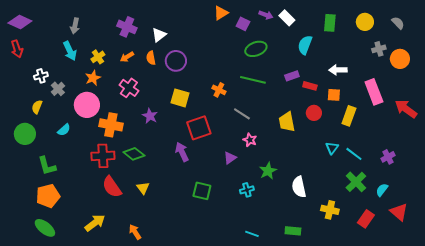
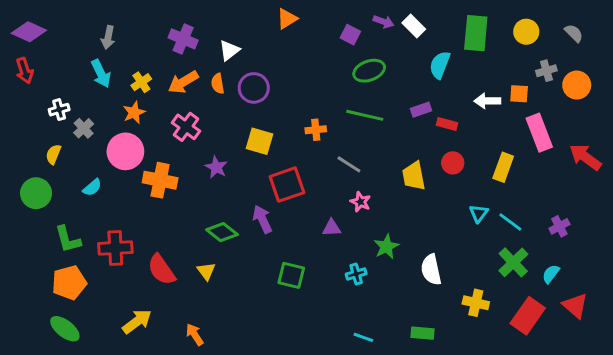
orange triangle: (221, 13) -> (287, 19), moved
green rectangle: (330, 23) -> (476, 33), size x1.4
orange arrow: (127, 57) -> (183, 82), size x1.5
orange cross: (219, 90) -> (316, 130), turned -32
orange square: (334, 95) -> (519, 94), moved
green diamond: (134, 154) -> (222, 232), moved
red cross: (103, 156) -> (115, 248), moved
purple triangle: (230, 158) -> (332, 228), turned 32
red rectangle: (366, 219) -> (528, 316), size x1.4

